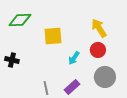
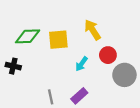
green diamond: (20, 20) -> (28, 36), moved
yellow arrow: (99, 28) -> (93, 30), moved
gray circle: (105, 77) -> (124, 75), moved

